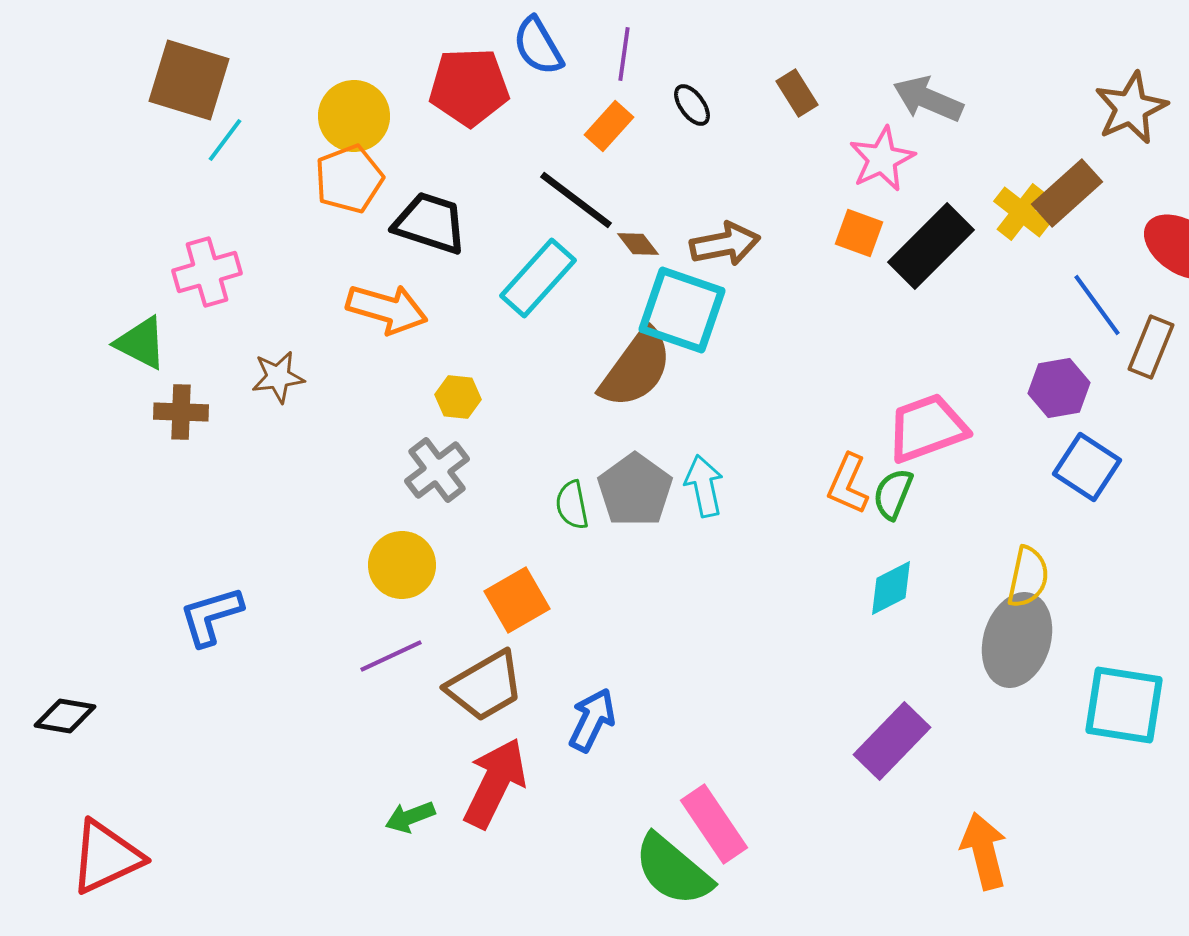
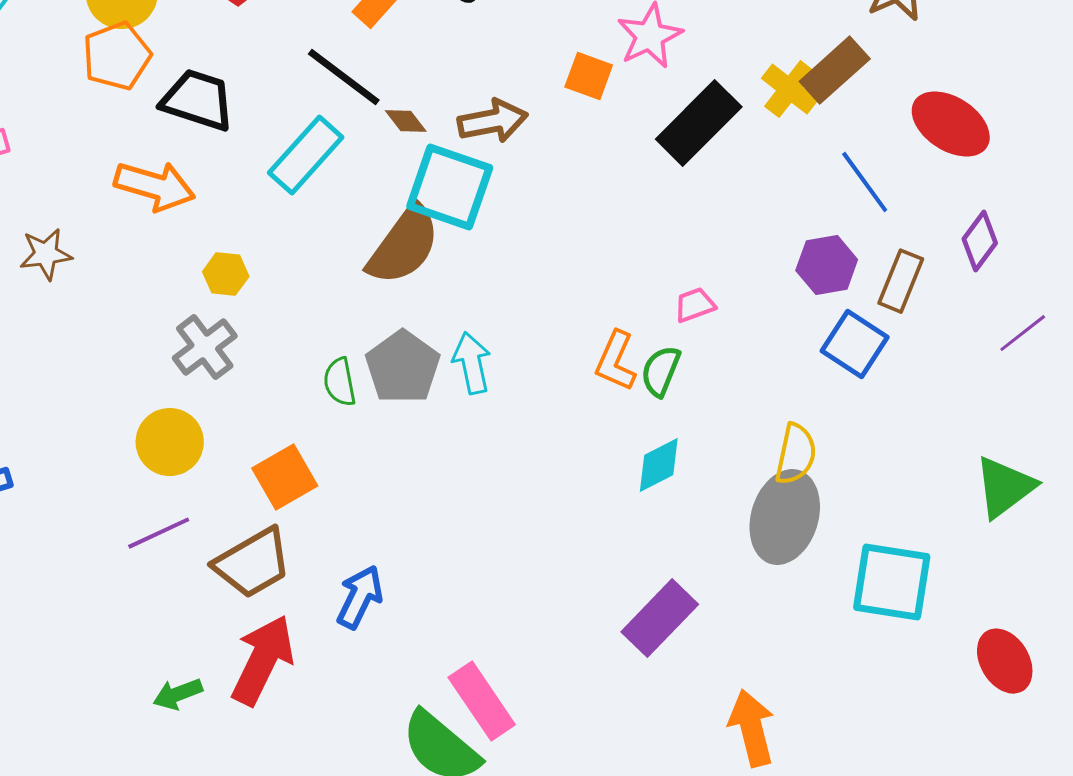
orange square: (859, 233) -> (589, 76), moved
brown rectangle: (1151, 347) -> (901, 281), moved
pink trapezoid: (927, 428) -> (695, 305), size x0.5

